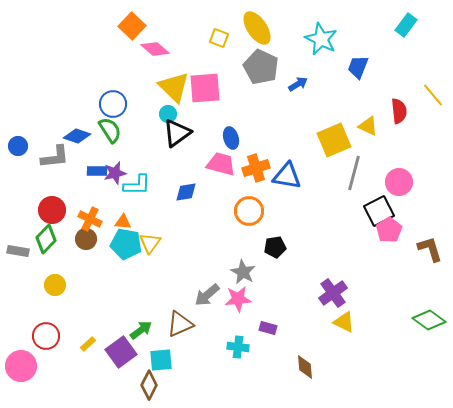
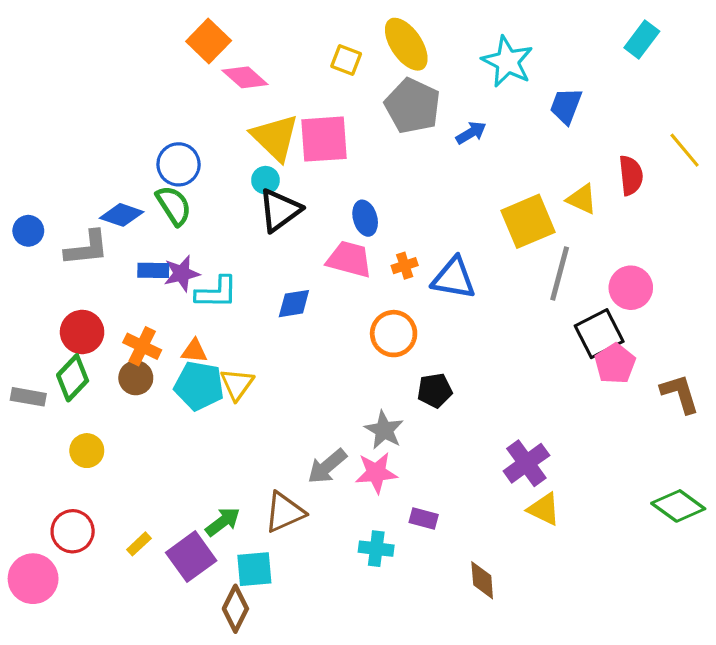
orange cross: (256, 168) -> (405, 266), size x0.6

